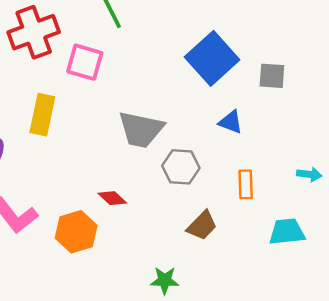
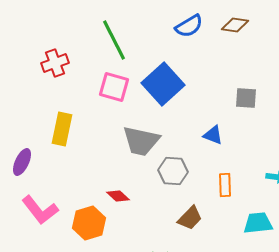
red cross: (34, 32) -> (55, 63), size x0.7
blue square: (212, 58) -> (163, 84), moved
pink square: (85, 62) -> (114, 87), moved

